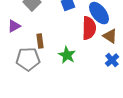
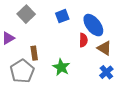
red semicircle: (89, 28) -> (83, 40), size x0.6
gray pentagon: (28, 59) -> (22, 71), turned -30

